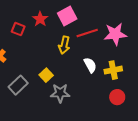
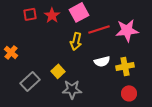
red square: (18, 29) -> (30, 14), moved, turned -32
white semicircle: (90, 65) -> (102, 61), turned 105

